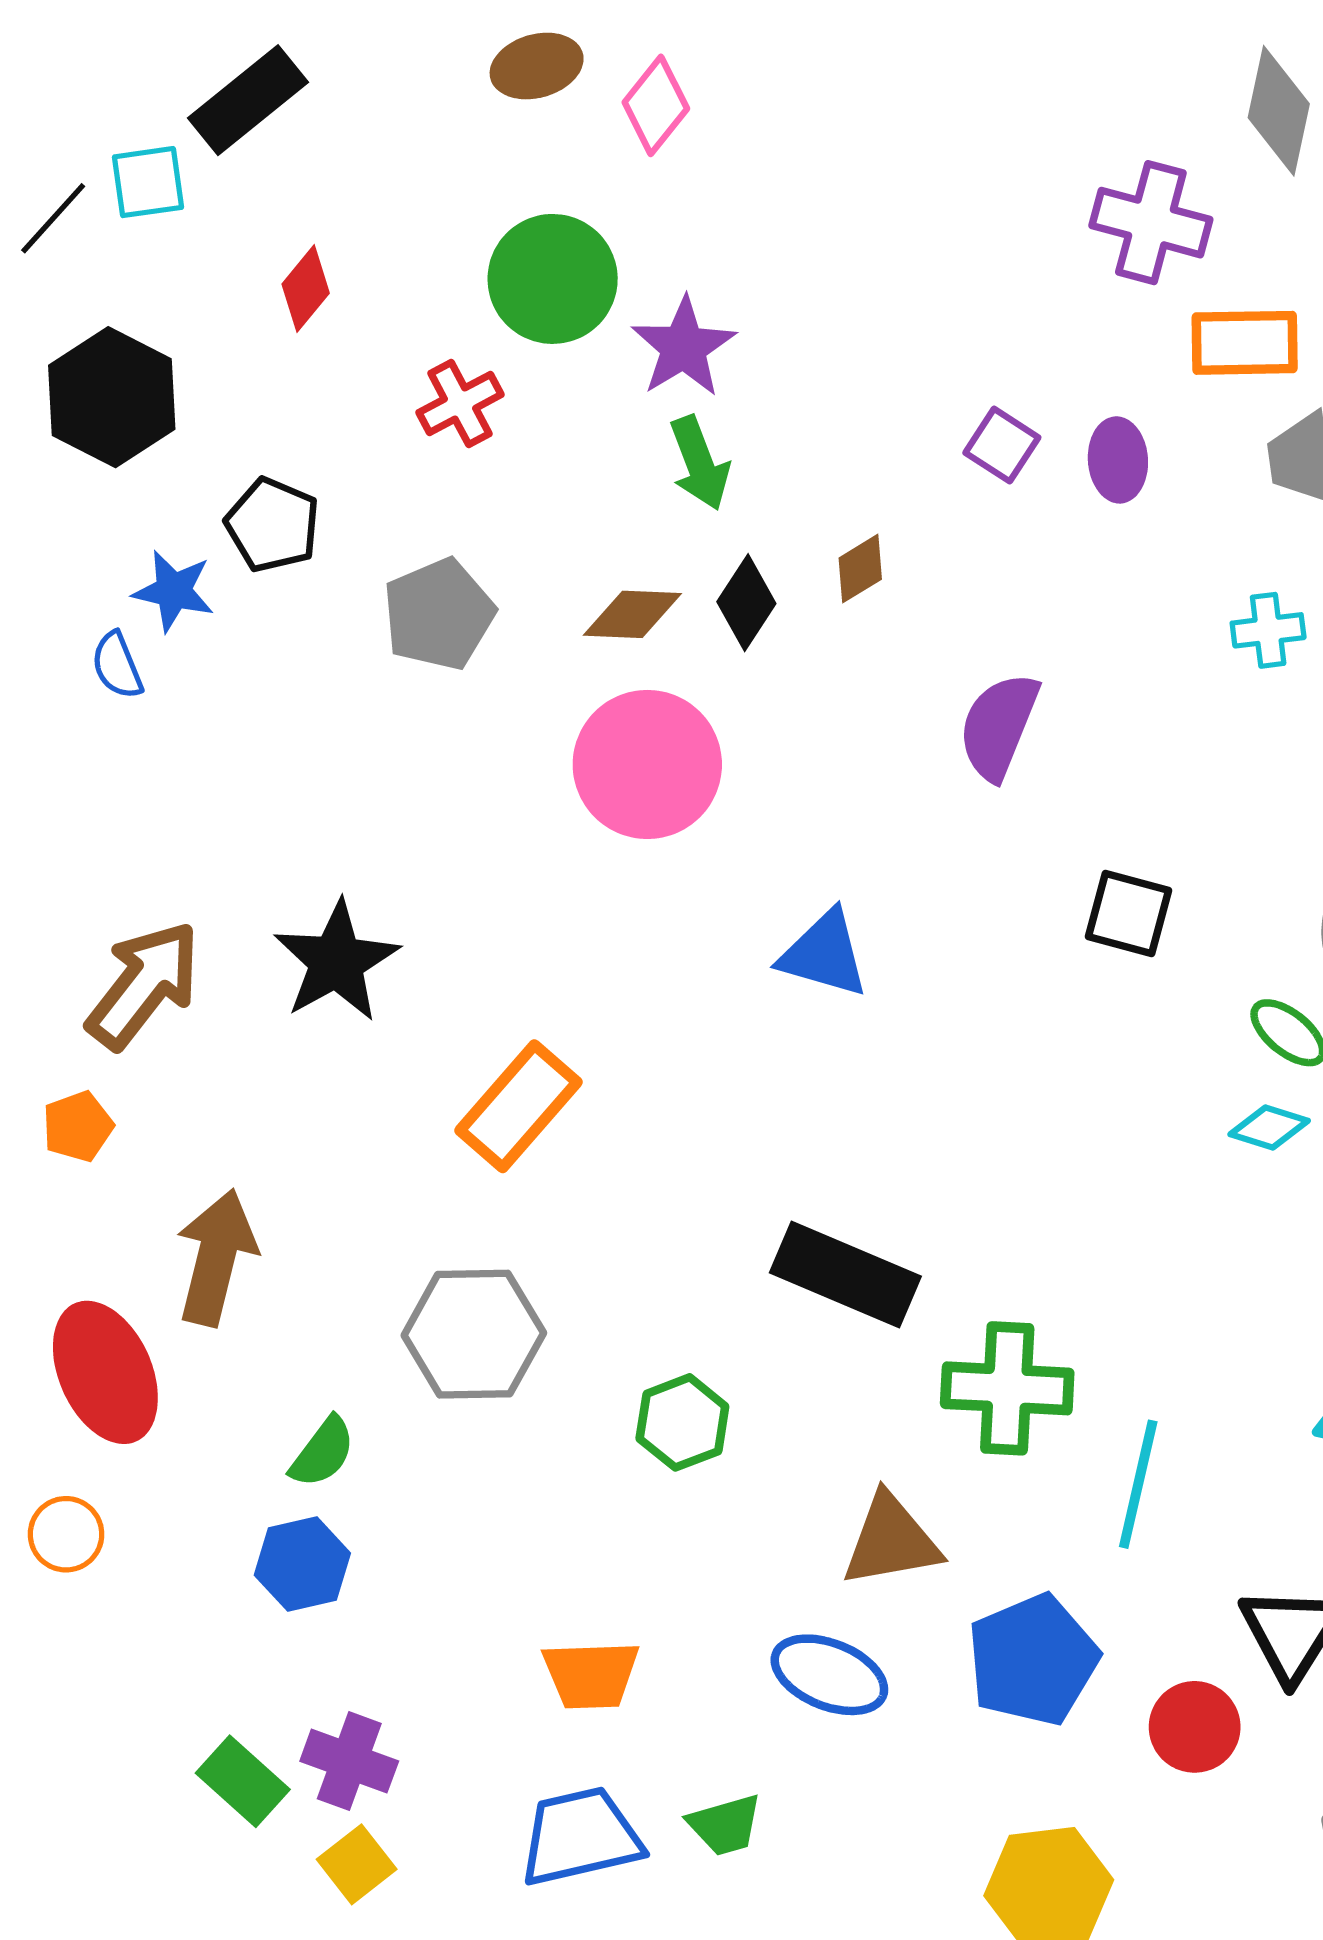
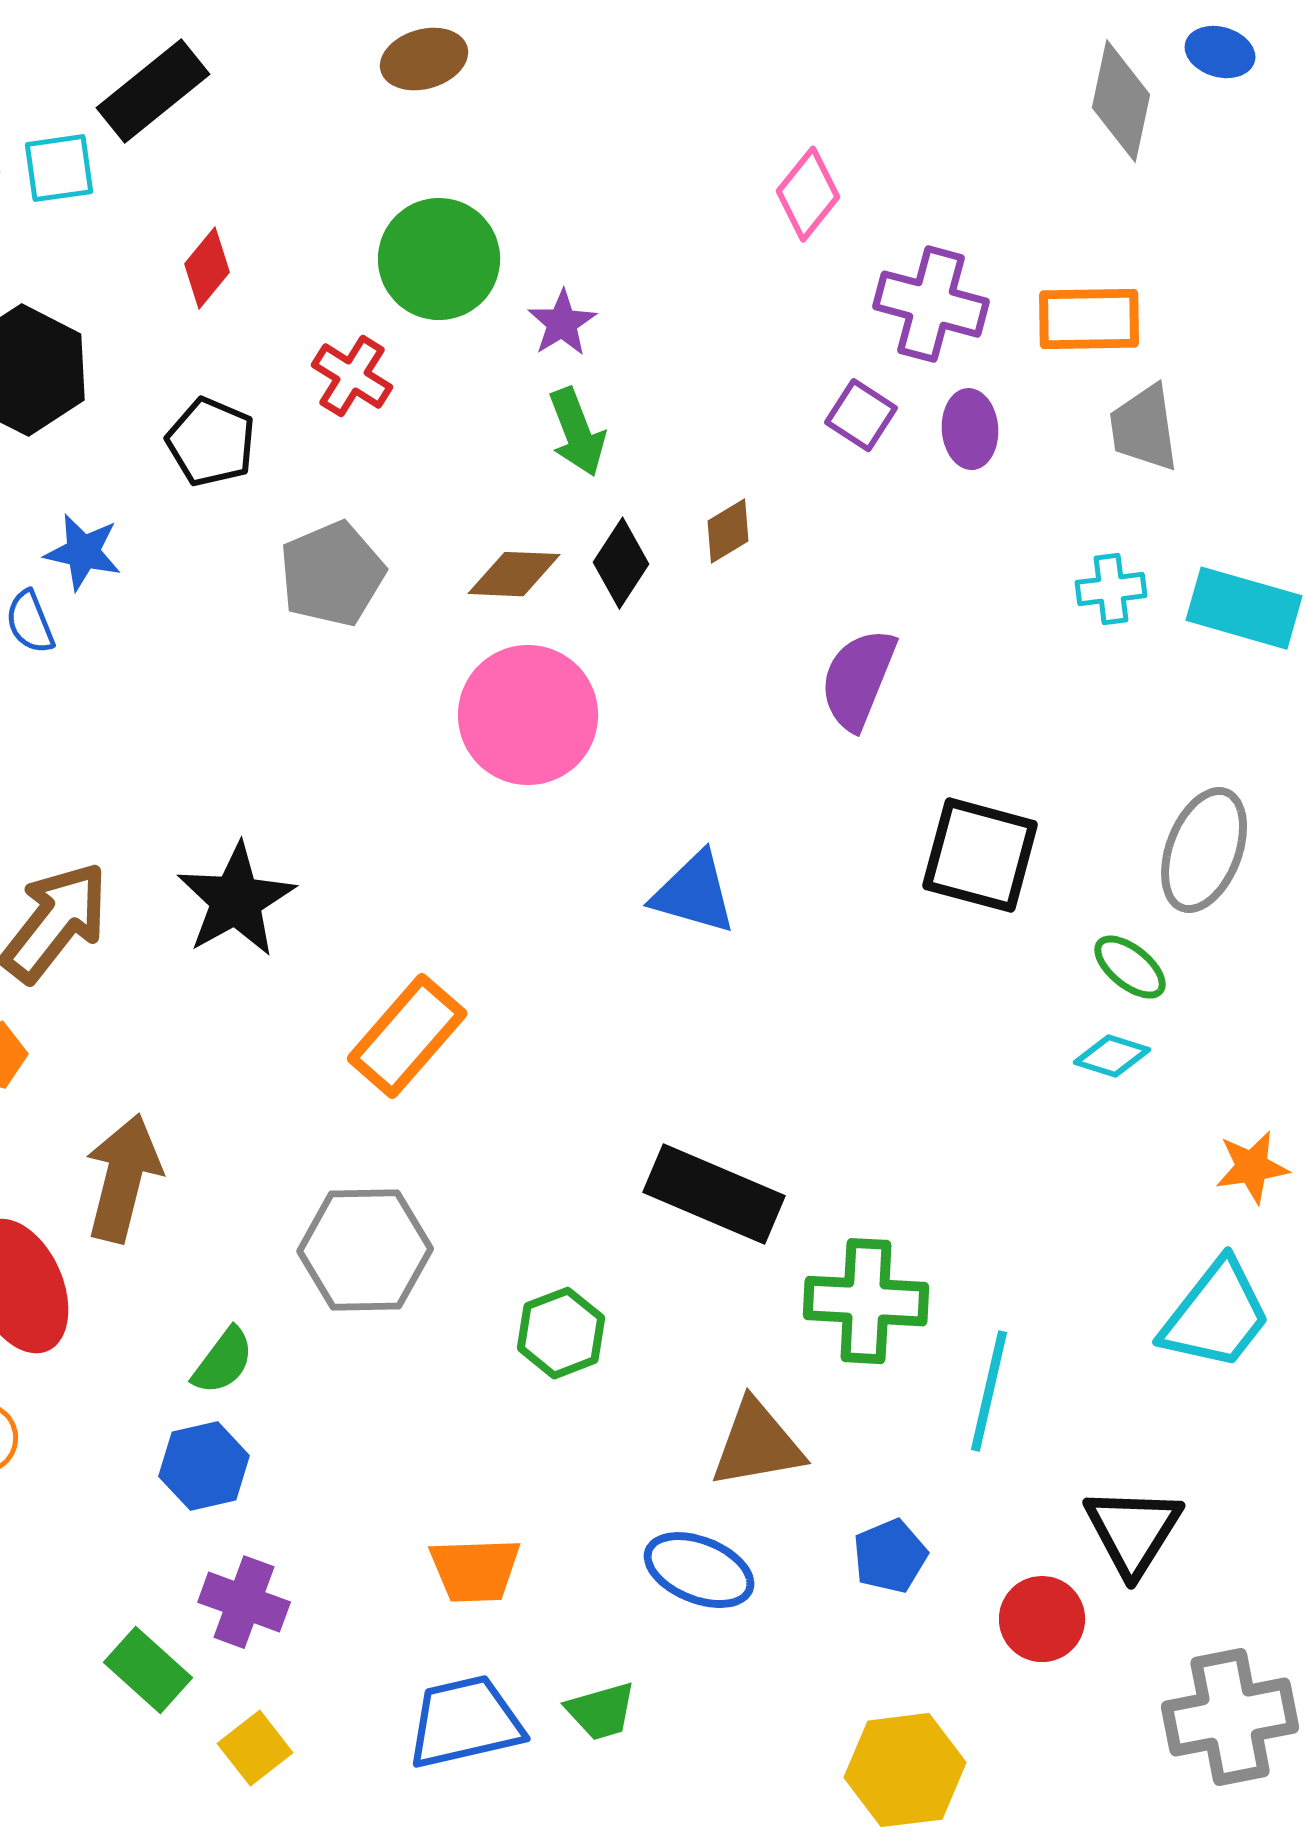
pink diamond: (656, 105) -> (808, 194), moved
purple cross: (1151, 223) -> (931, 304), moved
purple star: (684, 347) -> (562, 323), size x0.7
red cross: (460, 404) -> (352, 376), turned -30
black pentagon: (273, 525) -> (211, 442), moved
black square: (1129, 914) -> (980, 855), size x1.4
blue pentagon: (1033, 1660) -> (890, 1556), size x0.6
purple cross: (349, 1761) -> (244, 1602), moved

